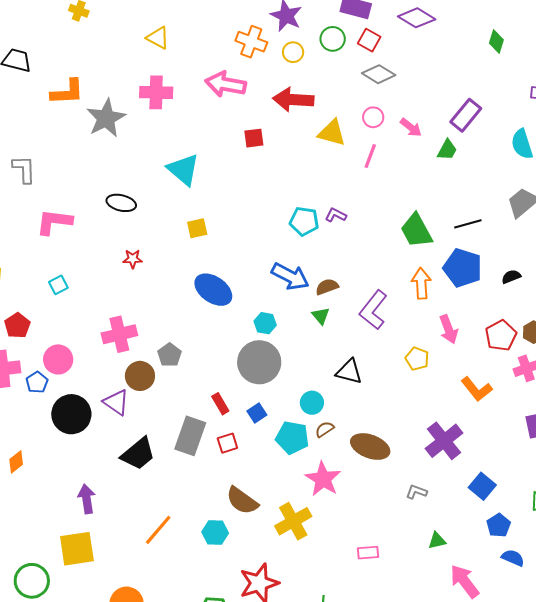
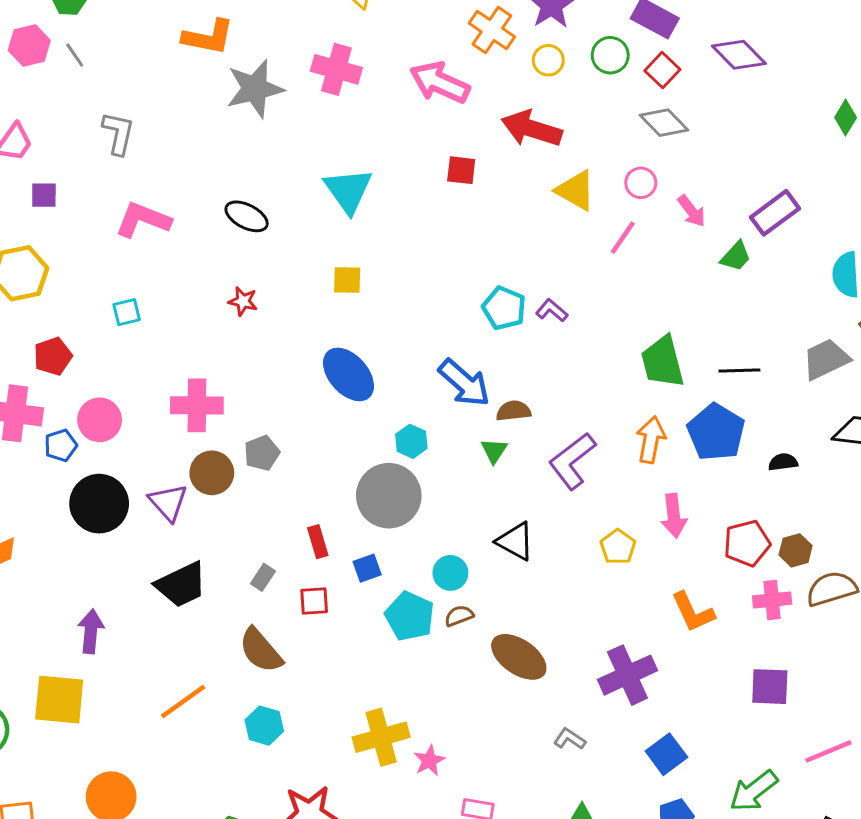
gray rectangle: (190, 436) -> (263, 577), size x0.5
pink star: (323, 479) -> (429, 761), moved, size x0.6
brown semicircle: (242, 501) -> (261, 650), moved

